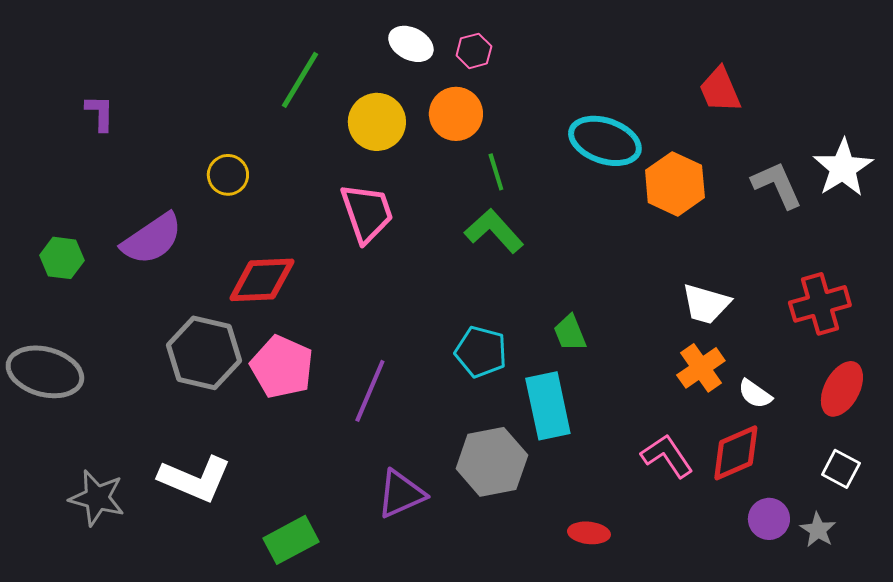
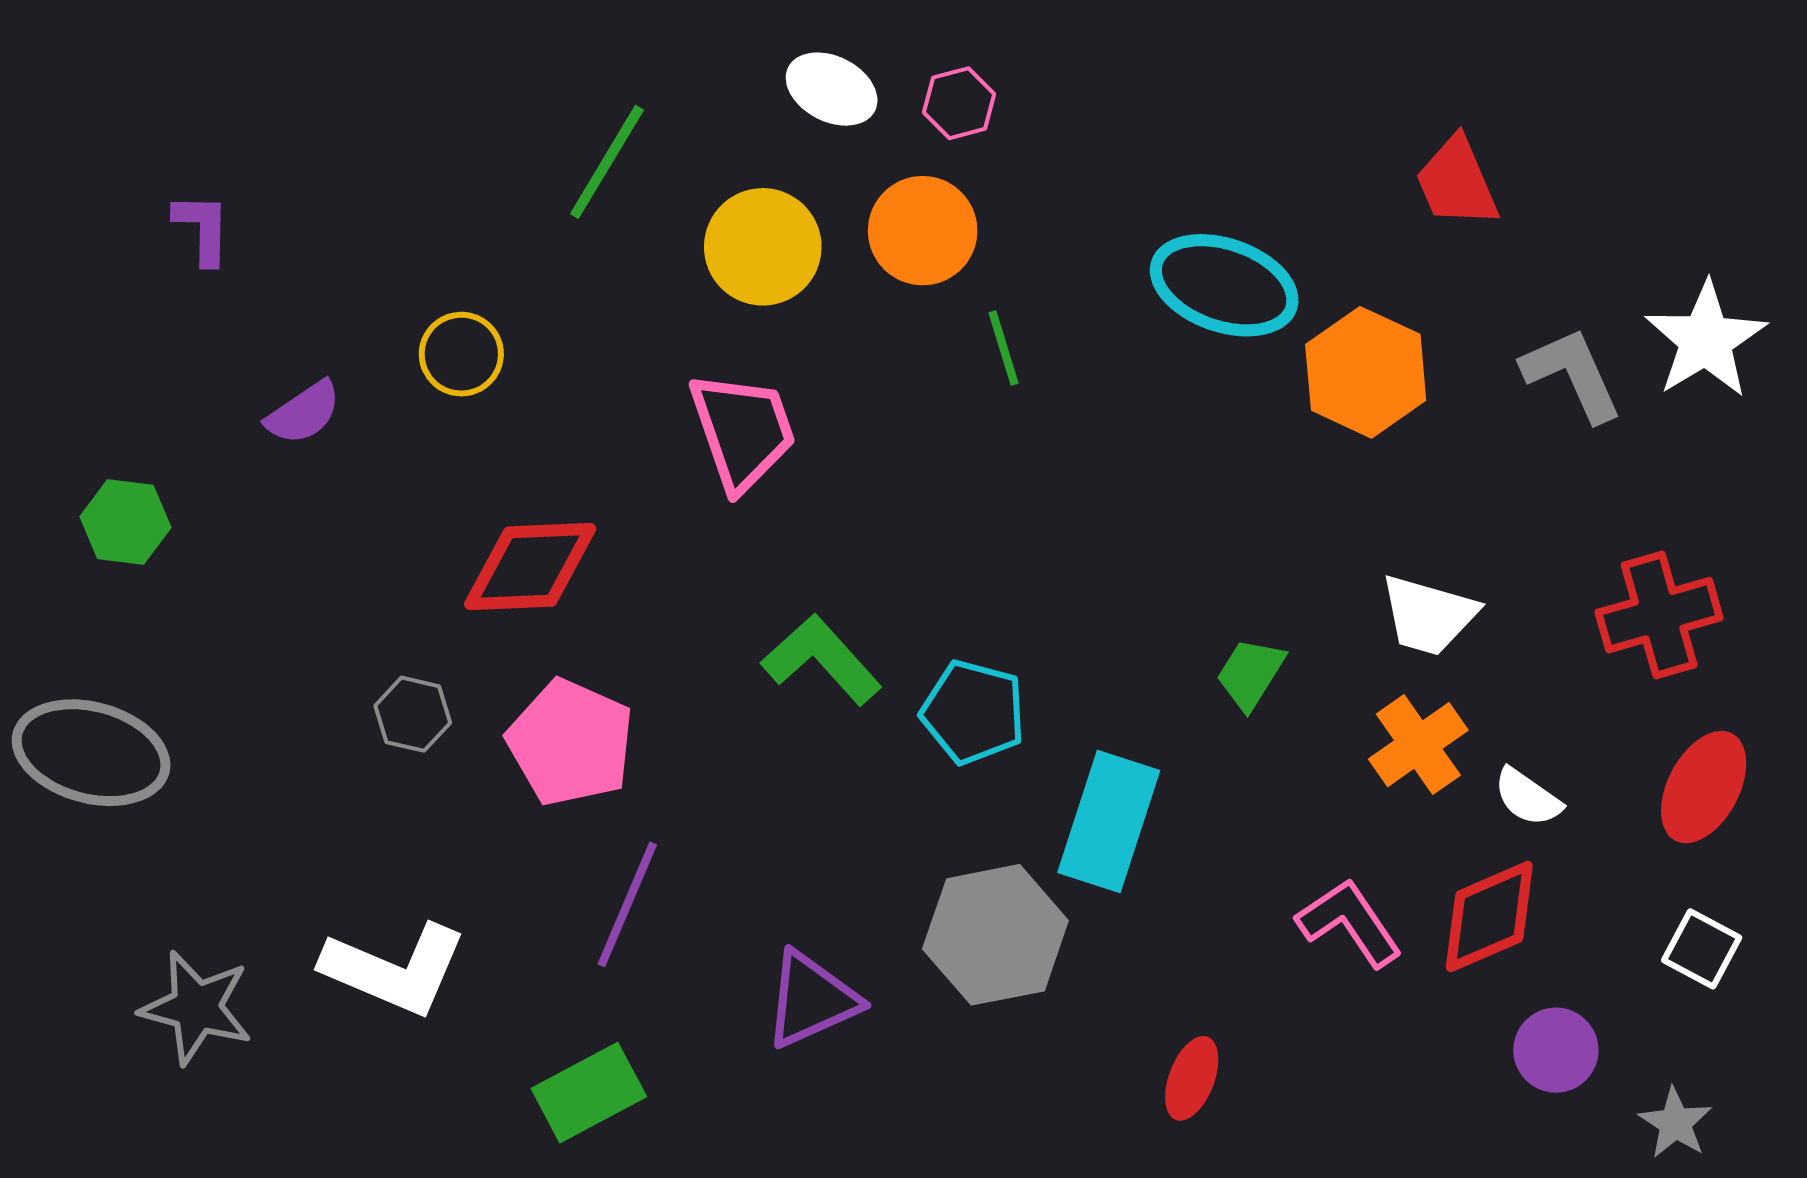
green L-shape: (494, 231) -> (821, 660), moved
purple semicircle: (152, 239) -> (303, 413), moved, size x0.6
green trapezoid: (570, 333) -> (1250, 674), moved, turned 54
gray hexagon: (204, 353) -> (413, 714), size x0.5
purple line: (370, 391) -> (627, 904), moved
cyan rectangle: (548, 406) -> (1109, 821), turned 30
gray star: (818, 530) -> (1675, 1123), moved
red ellipse: (589, 533) -> (1192, 1078), turned -75

